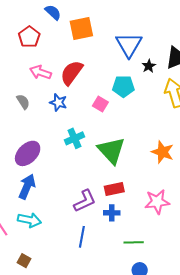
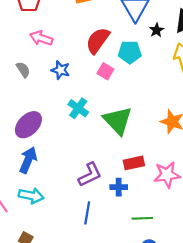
red semicircle: (72, 73) -> (98, 41), moved
cyan cross: (74, 138) -> (78, 108), turned -30
red rectangle: (114, 189) -> (134, 163), moved

